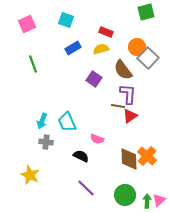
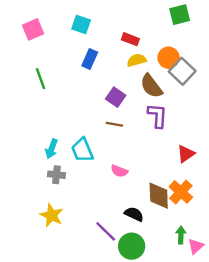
blue rectangle: (73, 48) -> (90, 59), turned -35
yellow semicircle: (101, 49) -> (137, 60), moved
brown line: (118, 106) -> (114, 124), moved
red triangle: (130, 116) -> (186, 154), moved
black semicircle: (81, 156) -> (134, 214), moved
yellow star: (30, 175) -> (52, 215), moved
green circle: (125, 195) -> (132, 246), moved
green arrow: (147, 201) -> (181, 235), moved

